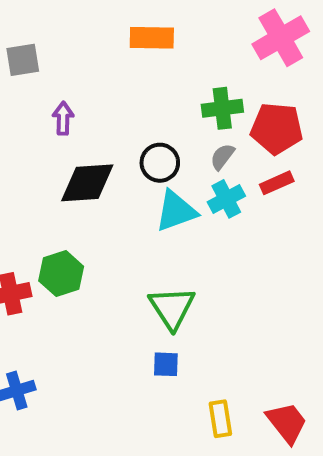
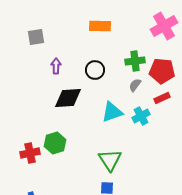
black circle: (160, 163) -> (95, 70), moved
cyan cross: (226, 199) -> (141, 116), moved

